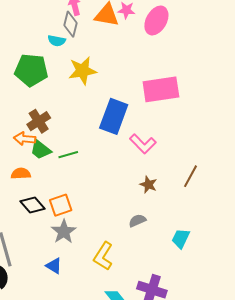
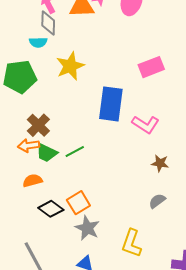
pink rectangle: (161, 89) -> (151, 67), size x0.7

